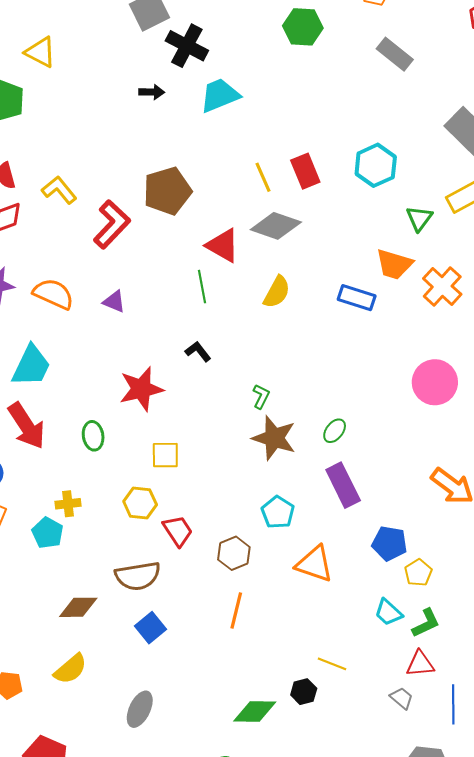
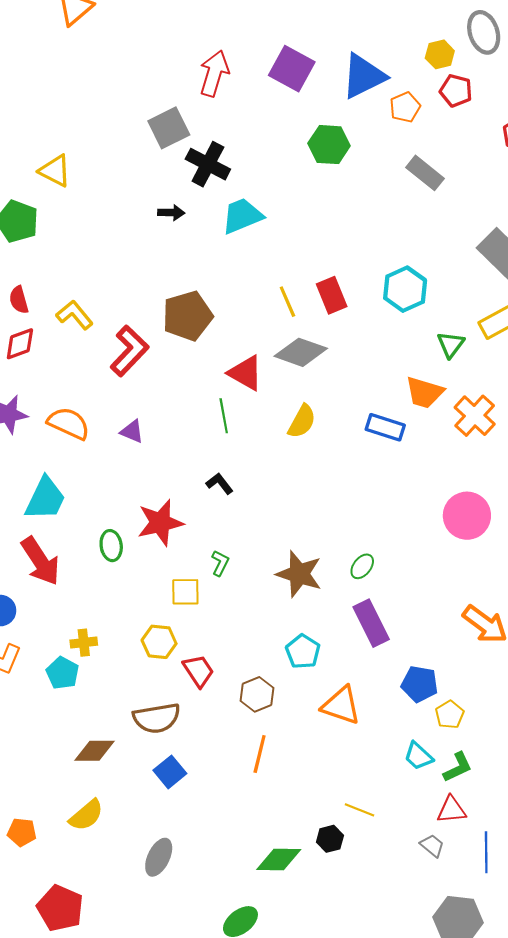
green L-shape: (261, 396) -> (220, 563), moved
green ellipse: (93, 436) -> (111, 546), moved

